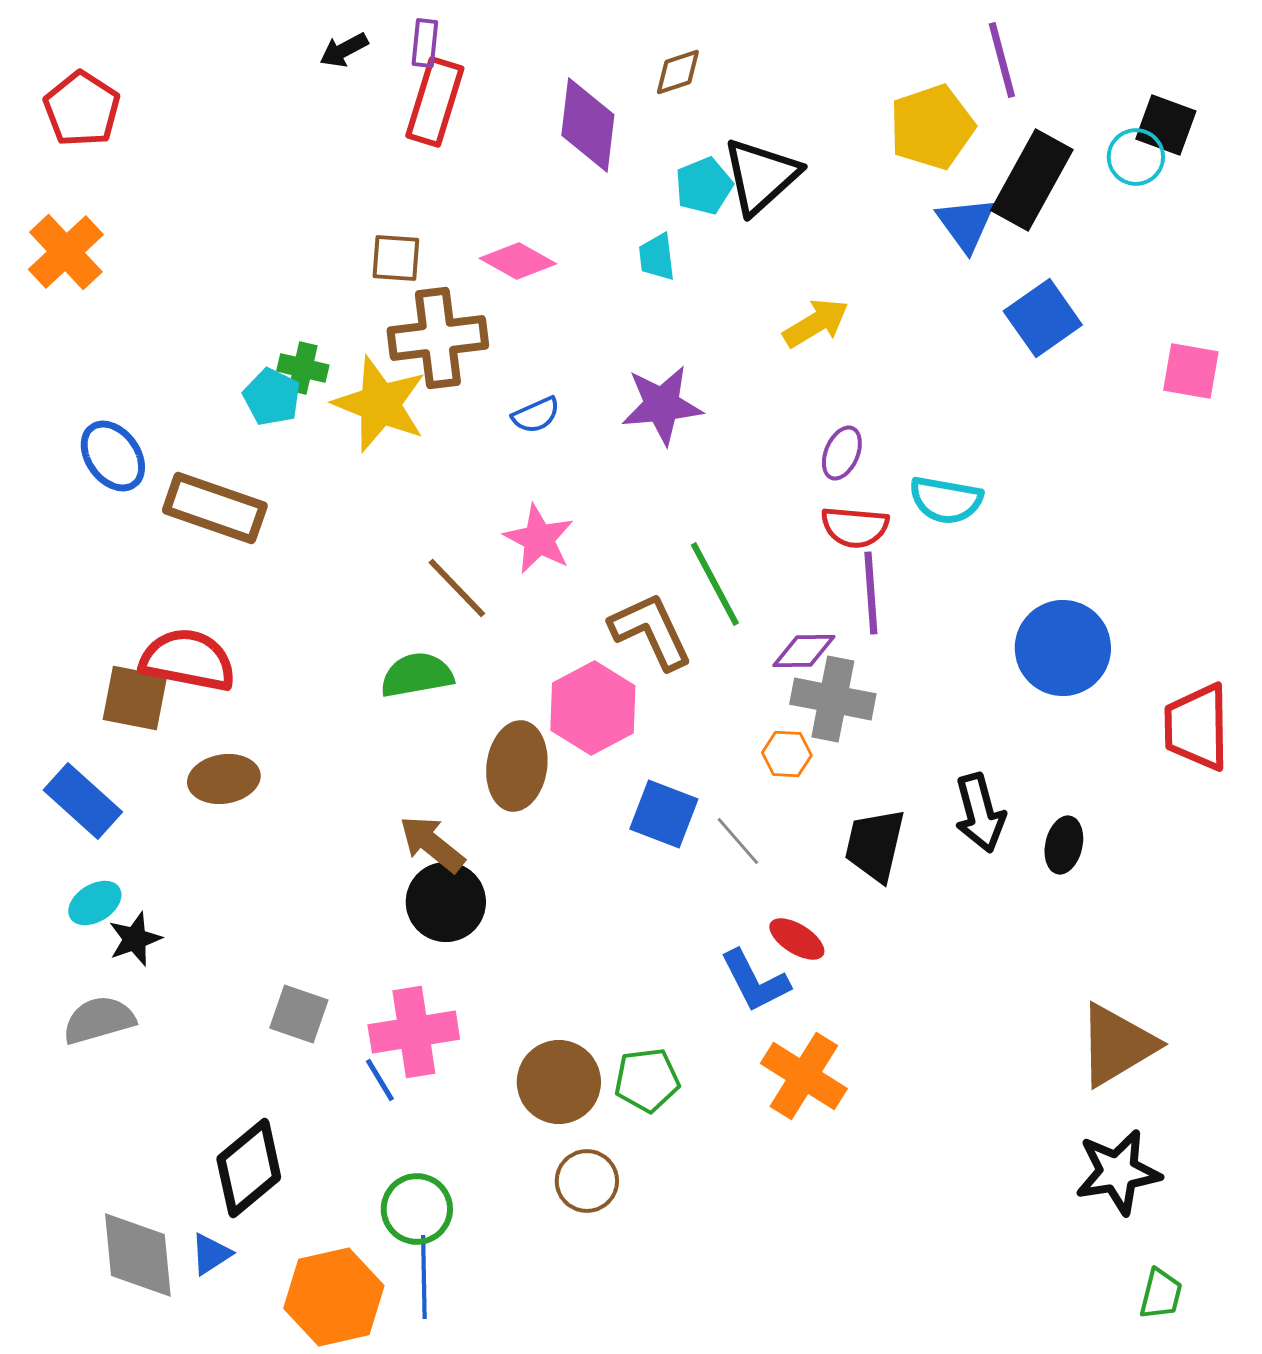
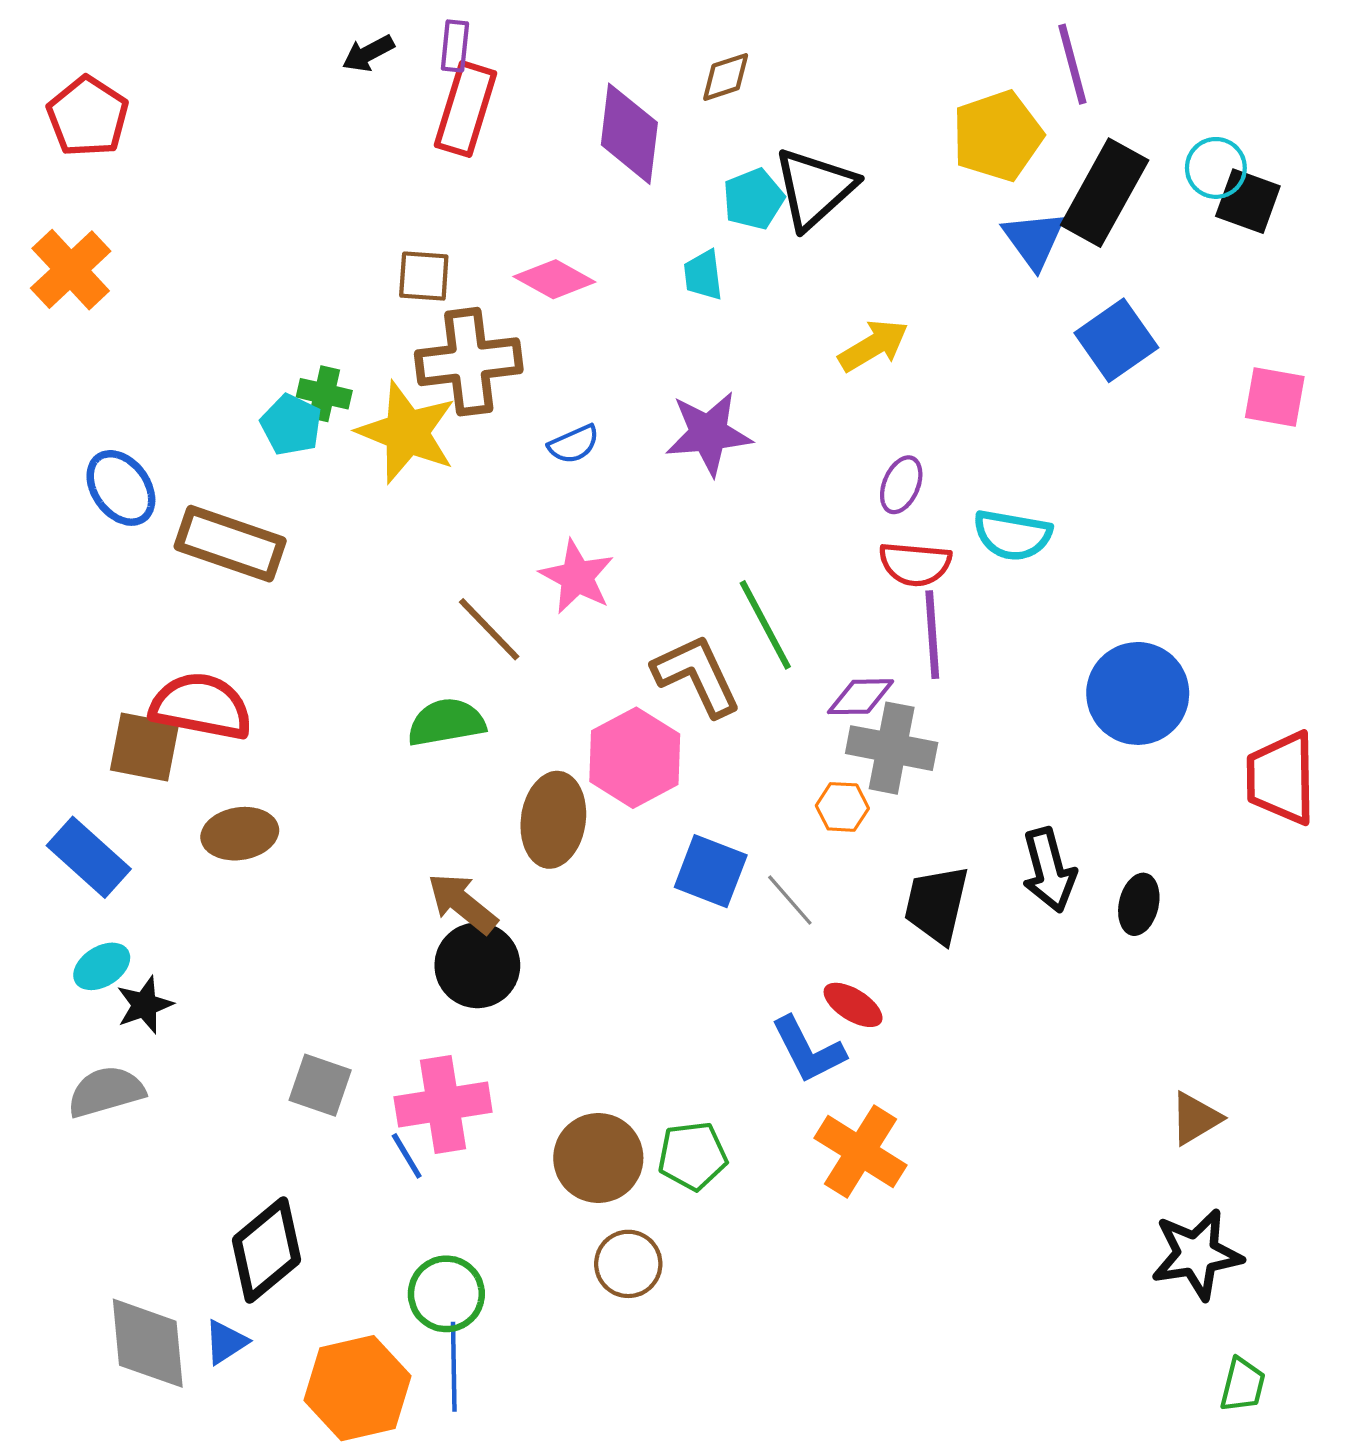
black square: (1166, 125) -> (1248, 201), moved
brown triangle: (1117, 1045) -> (1196, 1118), size x0.6

